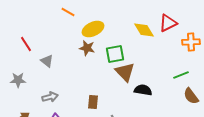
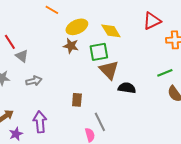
yellow diamond: (144, 30) -> (111, 31), moved
gray triangle: (47, 61) -> (22, 56), moved
gray arrow: (50, 97) -> (34, 81), moved

